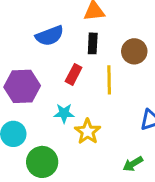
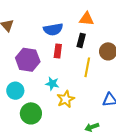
red rectangle: (74, 74) -> (58, 51), moved, turned -32

